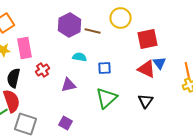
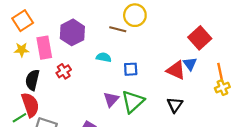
yellow circle: (121, 18) -> (135, 15), moved
purple hexagon: (70, 25) -> (72, 32), moved
red square: (148, 39) -> (200, 38), moved, turned -30
purple triangle: (69, 85) -> (111, 99), moved, turned -35

